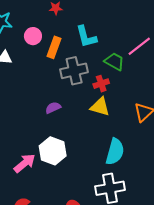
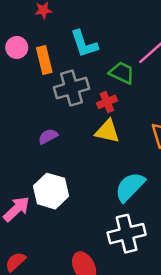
orange rectangle: (54, 47) -> (44, 60), turned -30
cyan semicircle: (115, 152) -> (130, 187), turned -148

